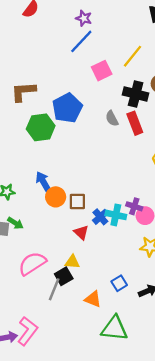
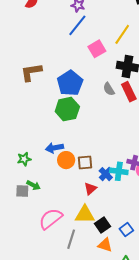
green hexagon: (41, 127) -> (67, 109), moved
blue arrow: (43, 182) -> (54, 148), turned -66
red triangle: (81, 232) -> (90, 189), turned 40
yellow triangle: (72, 262) -> (85, 215), size x1.5
black square: (64, 276) -> (103, 225), moved

